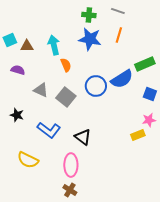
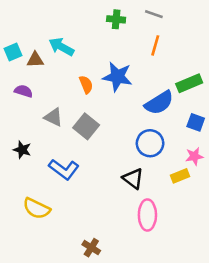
blue star: (90, 39) -> (117, 77), moved
cyan arrow: (54, 45) -> (61, 47), moved, turned -48
blue circle: (96, 86) -> (150, 143), moved
black triangle: (83, 137) -> (133, 178), moved
pink ellipse: (71, 165) -> (147, 215), moved

